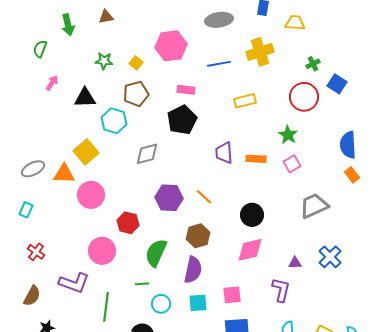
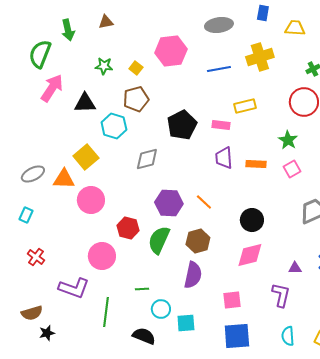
green semicircle: (40, 49) -> (40, 54), size x1.6
pink arrow: (52, 83) -> (52, 88), size x1.8
pink rectangle: (186, 90) -> (221, 125), moved
green semicircle: (156, 253) -> (159, 240), moved
brown semicircle: (32, 296) -> (32, 313), moved, turned 45
cyan square: (198, 303) -> (186, 323), moved

